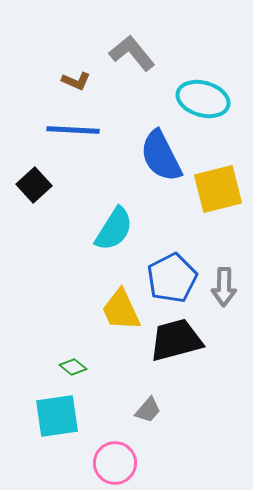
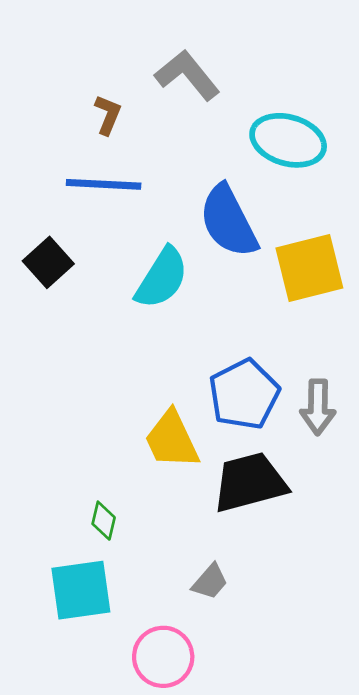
brown L-shape: (76, 81) -> (108, 115), turned -92
cyan semicircle: (114, 229) -> (162, 278), moved
green diamond: (73, 367) -> (104, 521), turned 64

